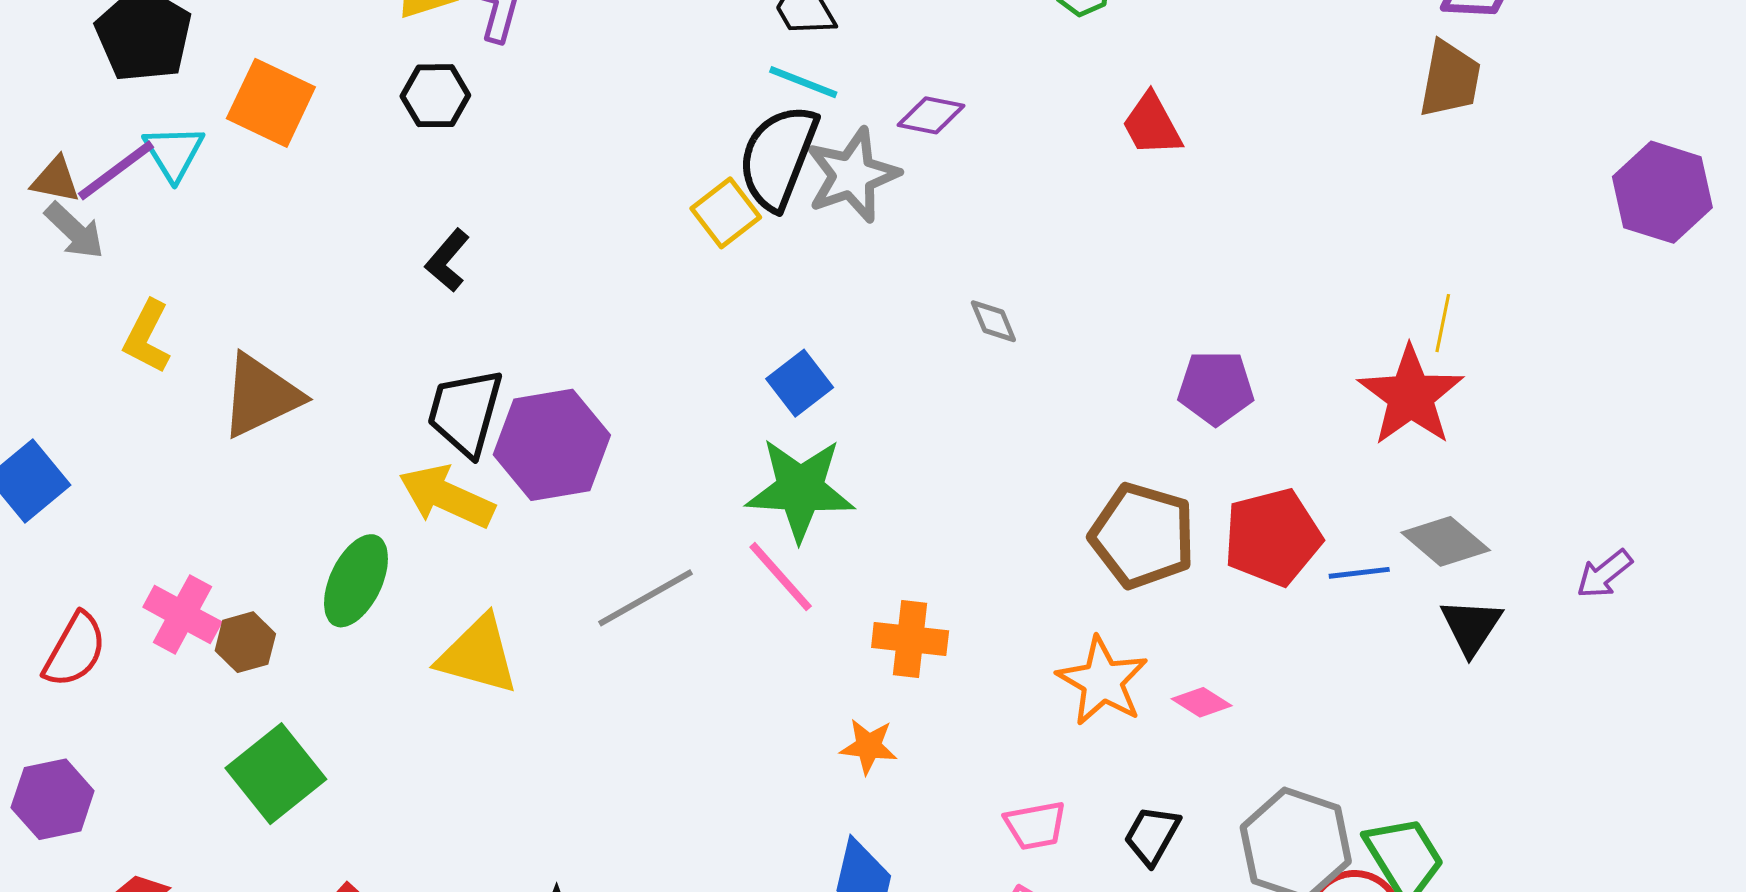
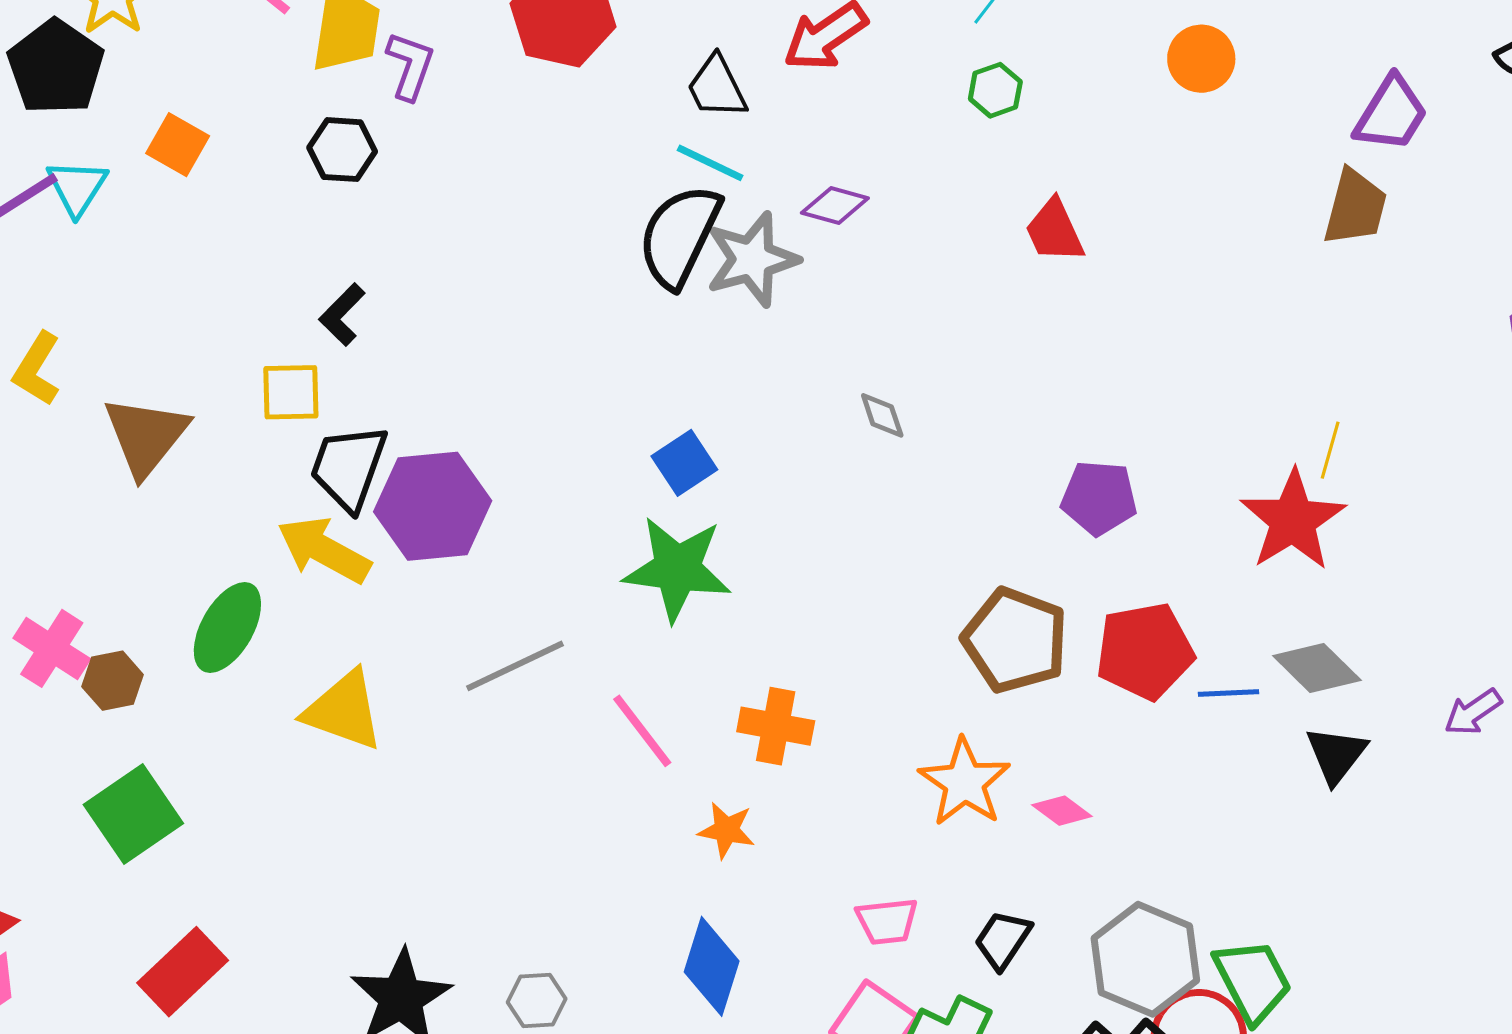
orange square: (271, 103) -> (178, 145), size x0.7
yellow square: (726, 213) -> (291, 392), moved, turned 32
brown triangle: (261, 396) -> (146, 436), turned -30
pink line: (781, 577) -> (642, 731), moved

